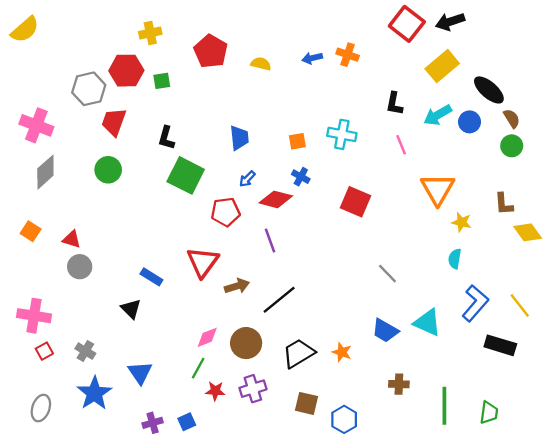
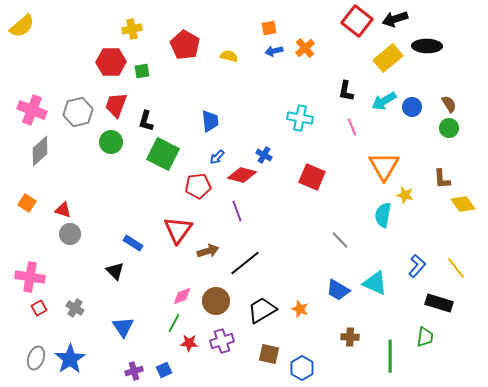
orange cross: (348, 55) -> (305, 48), turned 30
gray hexagon: (89, 89) -> (78, 112), moved
black ellipse: (489, 90) -> (427, 46), moved, turned -40
red trapezoid: (114, 122) -> (116, 105), moved
orange square: (297, 141) -> (269, 28), moved
green circle: (108, 170) -> (111, 142), moved
cyan semicircle: (455, 259) -> (383, 215), moved, size x1.4
blue L-shape: (475, 303) -> (417, 266), size x0.7
blue star: (94, 393) -> (70, 359), moved
green trapezoid: (489, 413) -> (425, 337), moved

